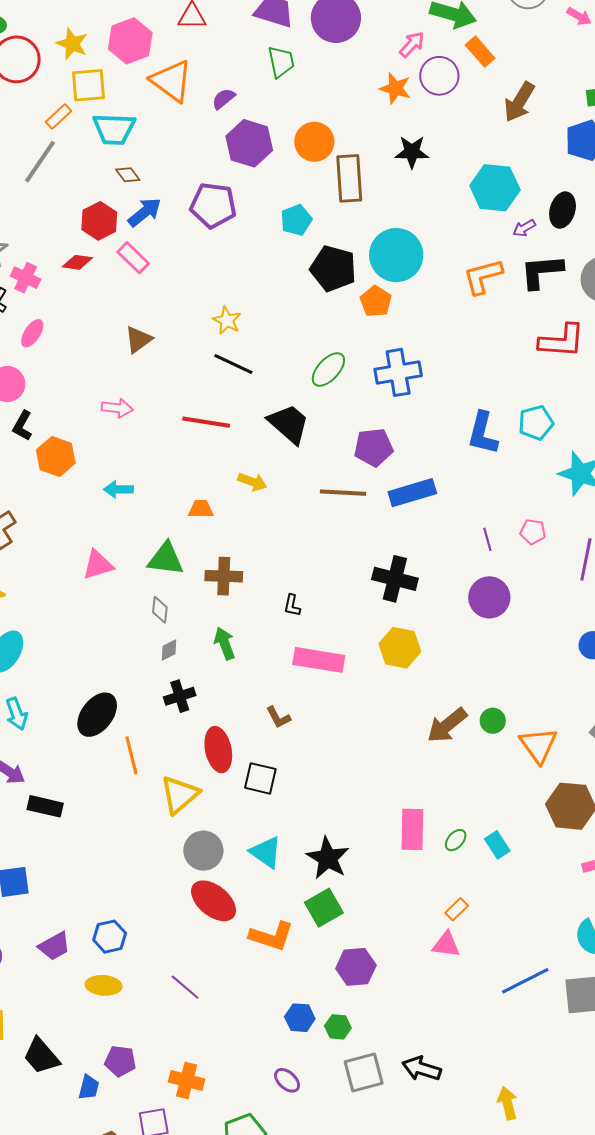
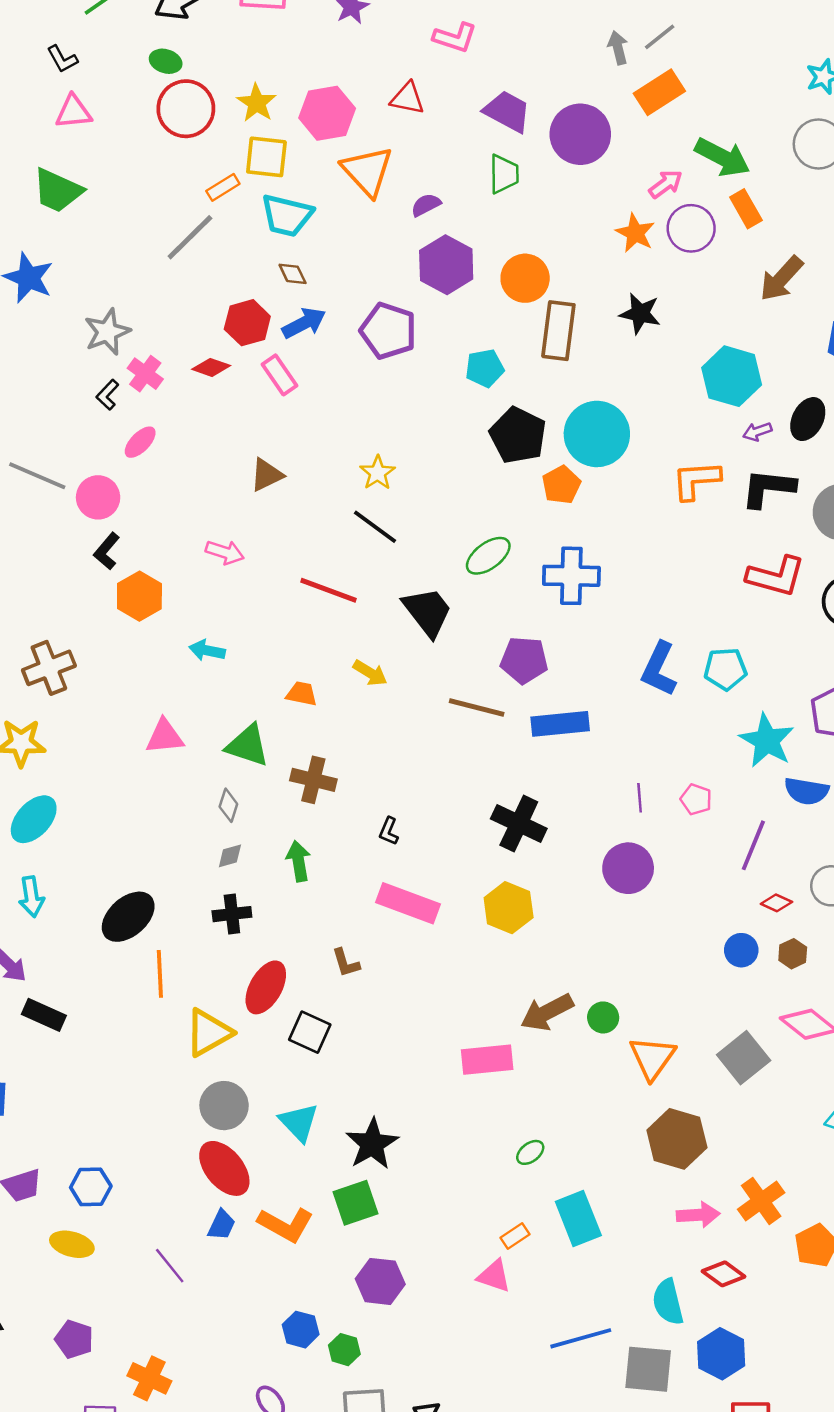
red ellipse: (218, 750) -> (266, 987), turned 30
pink rectangle: (412, 829) -> (487, 1060), moved, turned 72
cyan rectangle: (497, 845) -> (578, 1219), moved, size x1.6
blue trapezoid: (89, 1087) -> (222, 1225), moved

